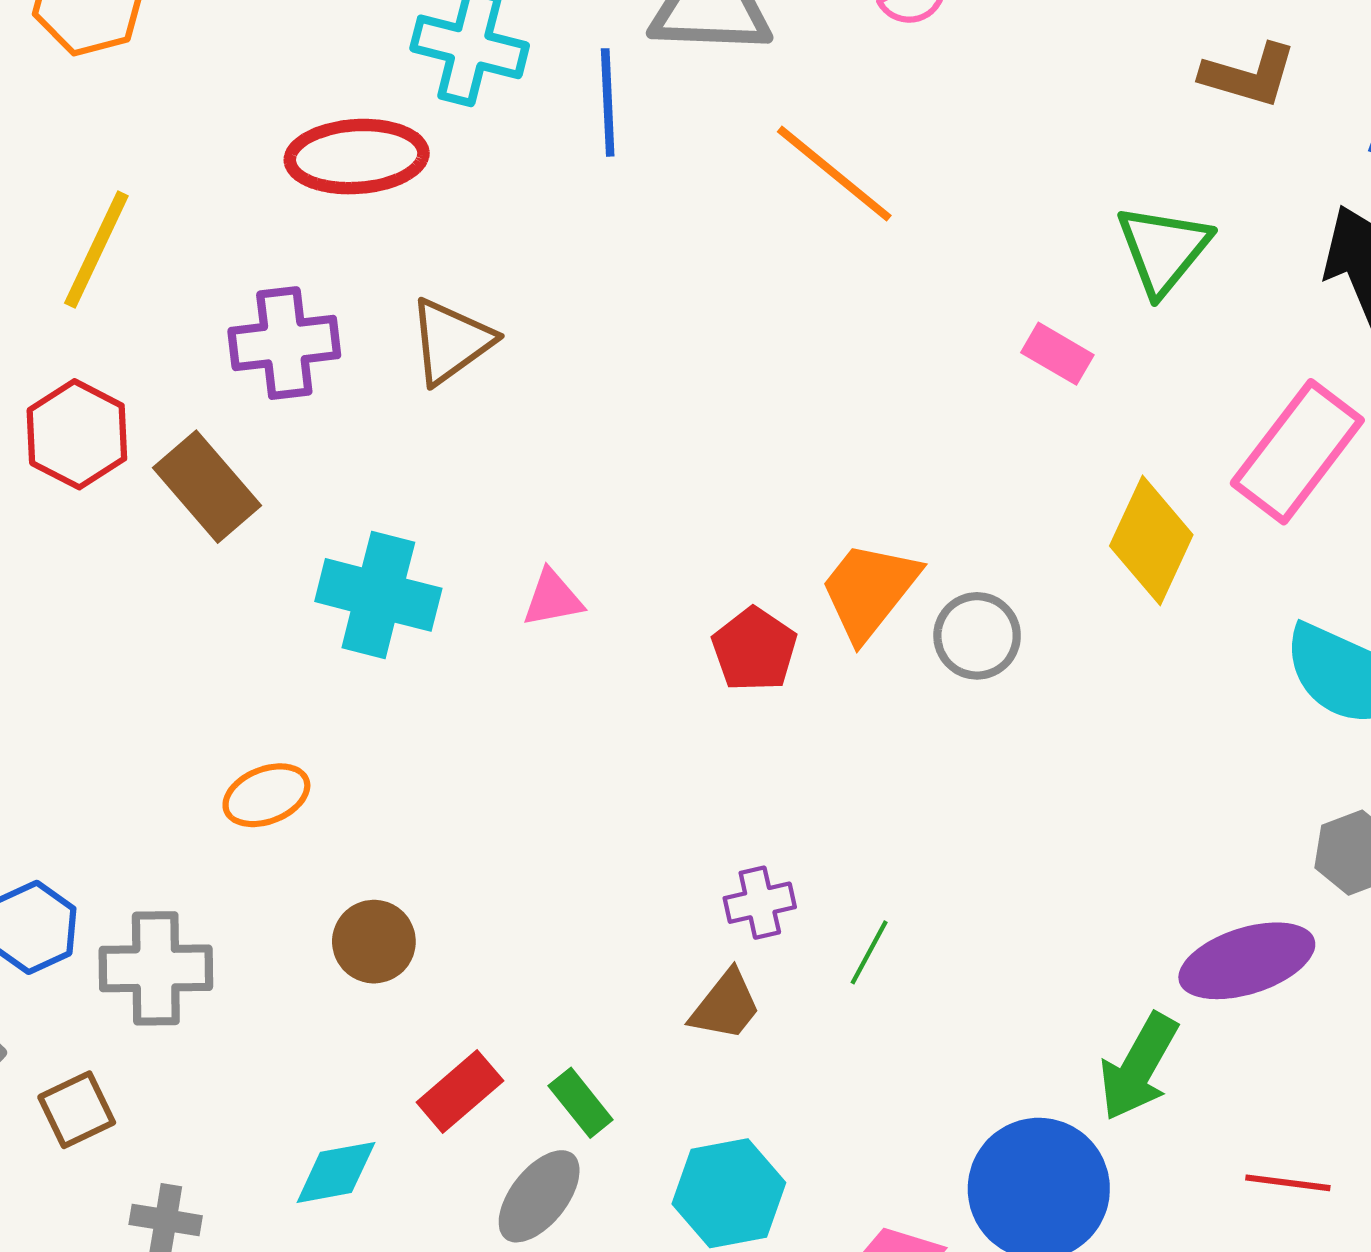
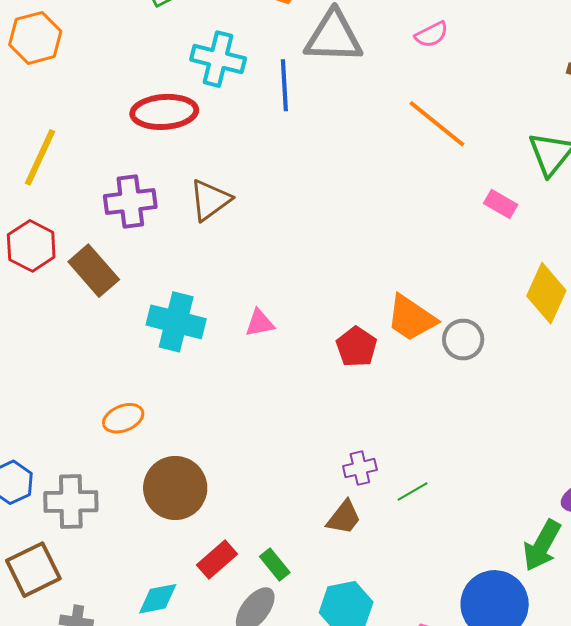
orange line: (834, 174) -> (437, 124), moved
orange trapezoid: (869, 590) -> (411, 318), turned -94
brown circle: (374, 942) -> (175, 488), size x1.6
green line: (869, 952) -> (412, 492), turned 32
brown square: (77, 1110) -> (33, 570), size x1.5

